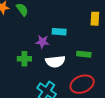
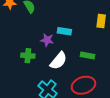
white semicircle: (55, 62) -> (58, 61), turned -48

